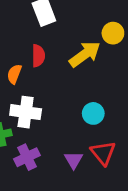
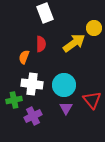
cyan circle: (93, 113) -> (64, 85), moved, size x1.5
red triangle: (103, 153) -> (92, 100), moved
purple triangle: (74, 160) -> (66, 108), moved

